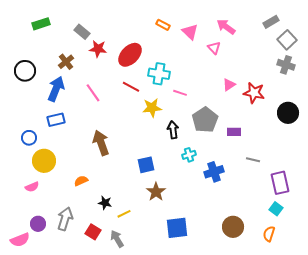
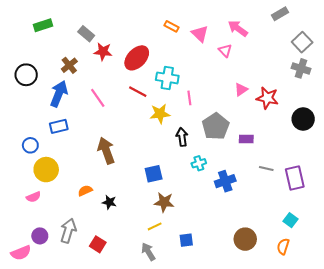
gray rectangle: (271, 22) -> (280, 14), moved
pink line: (180, 93) -> (189, 98), turned 64
purple rectangle: (280, 183) -> (295, 178), moved
brown star: (156, 192) -> (164, 202), turned -30
black star: (105, 203) -> (109, 202), moved
yellow line: (124, 214) -> (155, 226), moved
blue square: (177, 228) -> (186, 240), size x0.6
gray arrow: (117, 239) -> (148, 252), moved

